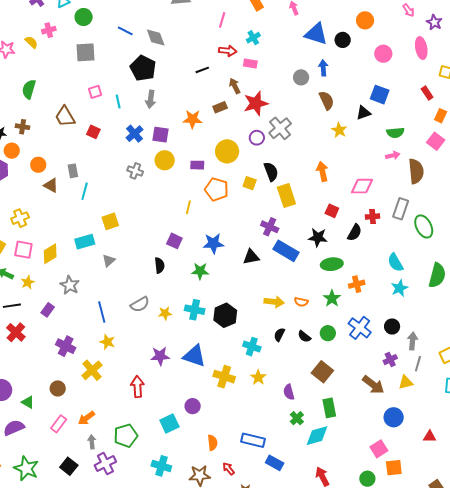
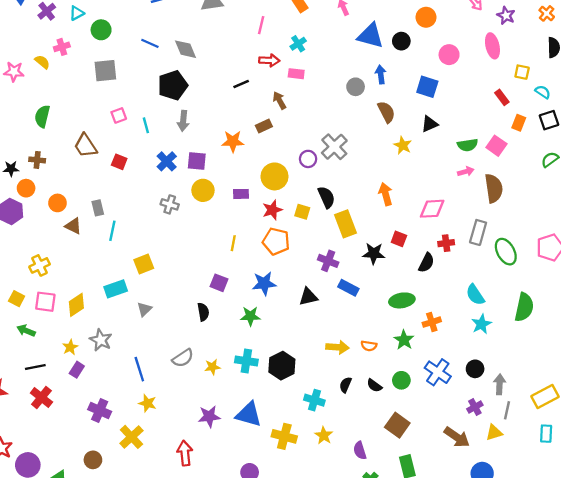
black pentagon: (143, 68) -> (173, 85), turned 30
blue square: (380, 95) -> (427, 87), moved
red star: (256, 103) -> (272, 210), moved, size x0.7
pink square: (436, 141) -> (496, 146), moved
orange pentagon: (217, 189) -> (276, 241), moved
black star: (318, 237) -> (374, 253), moved
blue rectangle: (286, 251) -> (348, 288), size x0.7
yellow star: (28, 282) -> (70, 347), moved

